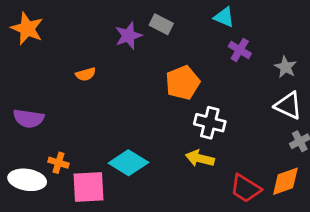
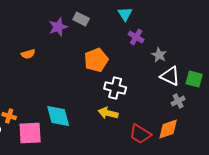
cyan triangle: (224, 17) -> (125, 14), turned 35
gray star: (285, 67) -> (159, 55), moved
cyan diamond: (128, 163) -> (58, 116), turned 44

